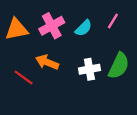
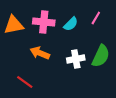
pink cross: (52, 26) -> (44, 22), turned 35
red line: (24, 77) -> (25, 82), moved

